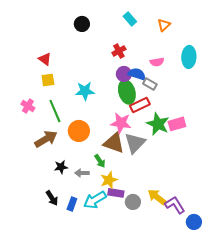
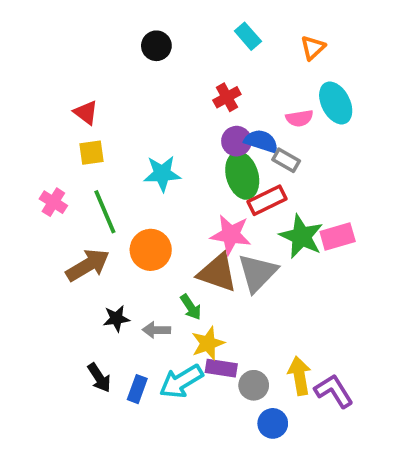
cyan ellipse: (189, 57) -> (336, 103), moved, turned -30
yellow arrow: (157, 197) -> (299, 376), turned 42
blue circle: (194, 222) -> (273, 423), moved

